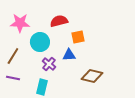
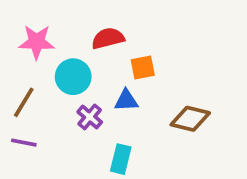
brown diamond: (92, 76) -> (190, 119), moved
cyan rectangle: (42, 87) -> (121, 159), moved

